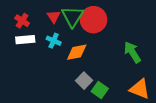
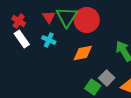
white rectangle: (25, 40) -> (22, 39), turned 60
orange diamond: (77, 52) -> (83, 53), moved
gray square: (84, 81) -> (107, 78), moved

